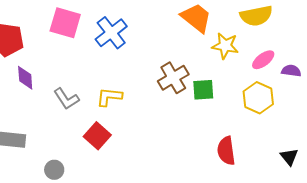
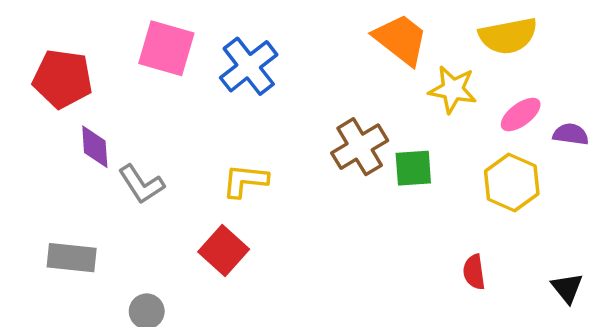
gray L-shape: (66, 99) -> (141, 184), moved
red semicircle: (226, 151) -> (474, 272), moved, size x0.7

